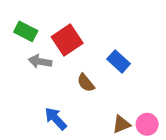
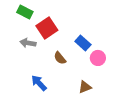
green rectangle: (26, 31) -> (25, 12), moved
pink circle: (147, 124) -> (98, 58), moved

